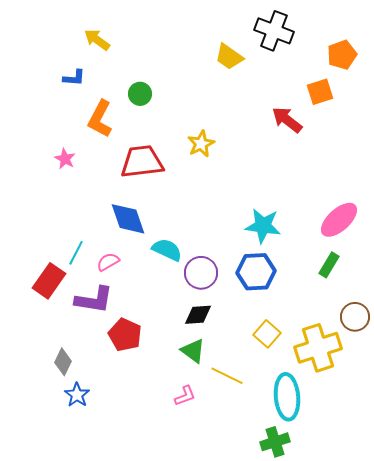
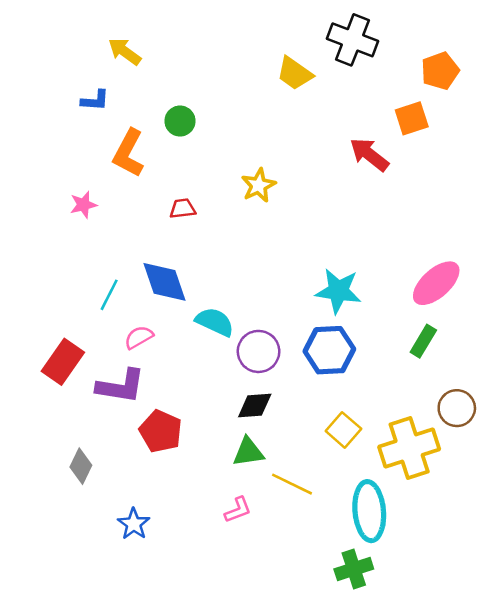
pink star: (65, 159) -> (83, 205), turned 30
red trapezoid: (142, 162) -> (183, 209), size x0.5
cyan line: (76, 253) -> (109, 295), moved
green triangle: (193, 351) -> (248, 452), turned -44
blue star: (77, 395) -> (134, 524), moved

